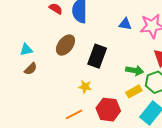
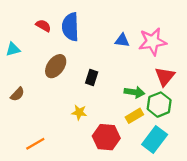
cyan triangle: (26, 50) -> (13, 49), moved
black rectangle: (97, 56) -> (92, 77), size x0.6
orange line: (74, 114) -> (35, 144), moved

